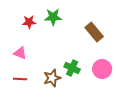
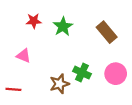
green star: (53, 17) -> (63, 26), moved, turned -30
red line: (20, 79) -> (13, 89), moved

